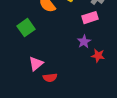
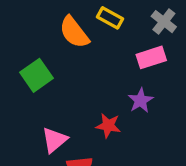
red star: (98, 56) -> (108, 126), moved

